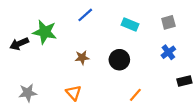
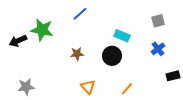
cyan rectangle: (130, 25) -> (122, 36), moved
orange triangle: (74, 93) -> (88, 87), moved

